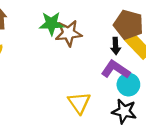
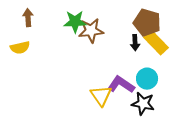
purple L-shape: (116, 70) -> (121, 85), moved

